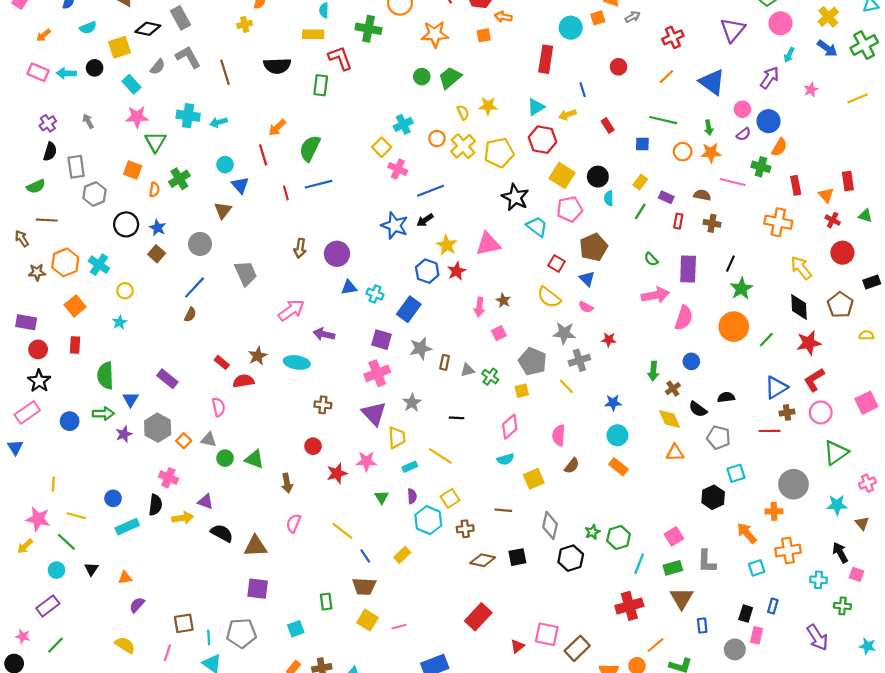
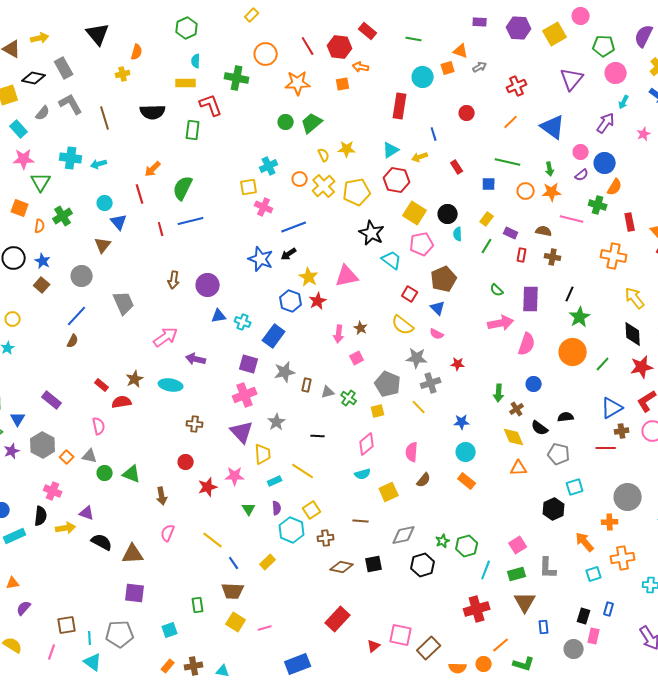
yellow square: (382, 147) -> (249, 187), turned 36
gray diamond: (550, 526) -> (404, 535), turned 65

